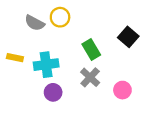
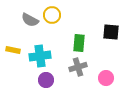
black square: (128, 37) -> (111, 32), turned -36
green rectangle: (91, 50) -> (79, 43), turned 36
gray cross: (90, 77) -> (78, 67), turned 30

